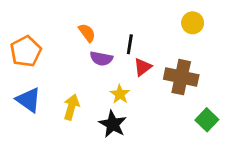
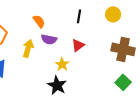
black line: (130, 44) -> (79, 16), moved
brown cross: (181, 77) -> (123, 49), moved
yellow arrow: (71, 107) -> (28, 48), moved

